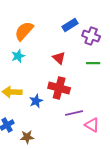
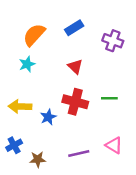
blue rectangle: (70, 25) -> (74, 28), moved
green line: (93, 63) -> (109, 98), moved
purple line: (74, 113) -> (79, 154), moved

